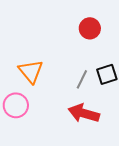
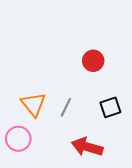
gray line: (82, 79) -> (66, 107), moved

